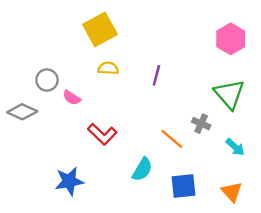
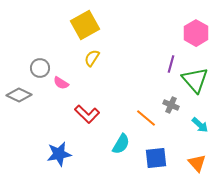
yellow semicircle: (108, 68) -> (92, 58), turned -60
purple line: (156, 75) -> (171, 64), moved

